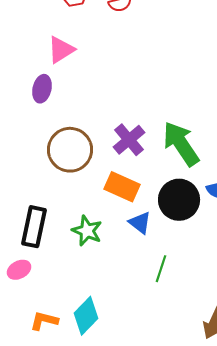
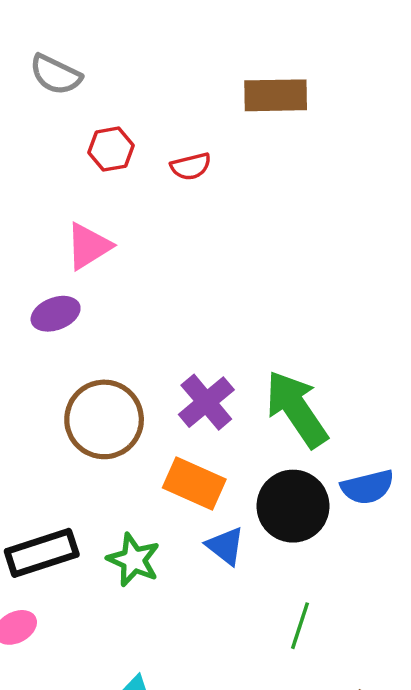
purple ellipse: (42, 89) -> (56, 314), turned 56
black rectangle: (34, 227) -> (42, 553), turned 60
green line: (161, 269) -> (300, 626), moved

